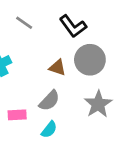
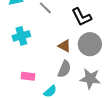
gray semicircle: (49, 101) -> (64, 69), moved, turned -30
gray star: (98, 104) -> (90, 79), turned 30

